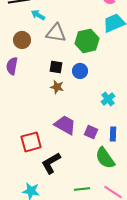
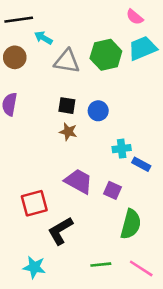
brown circle: (22, 40) -> (15, 57), moved
green hexagon: (87, 41) -> (106, 55), moved
cyan cross: (108, 99) -> (122, 149), moved, turned 32
blue rectangle: (113, 134) -> (141, 164), moved, turned -64
green semicircle: (105, 158) -> (131, 224), turned -130

